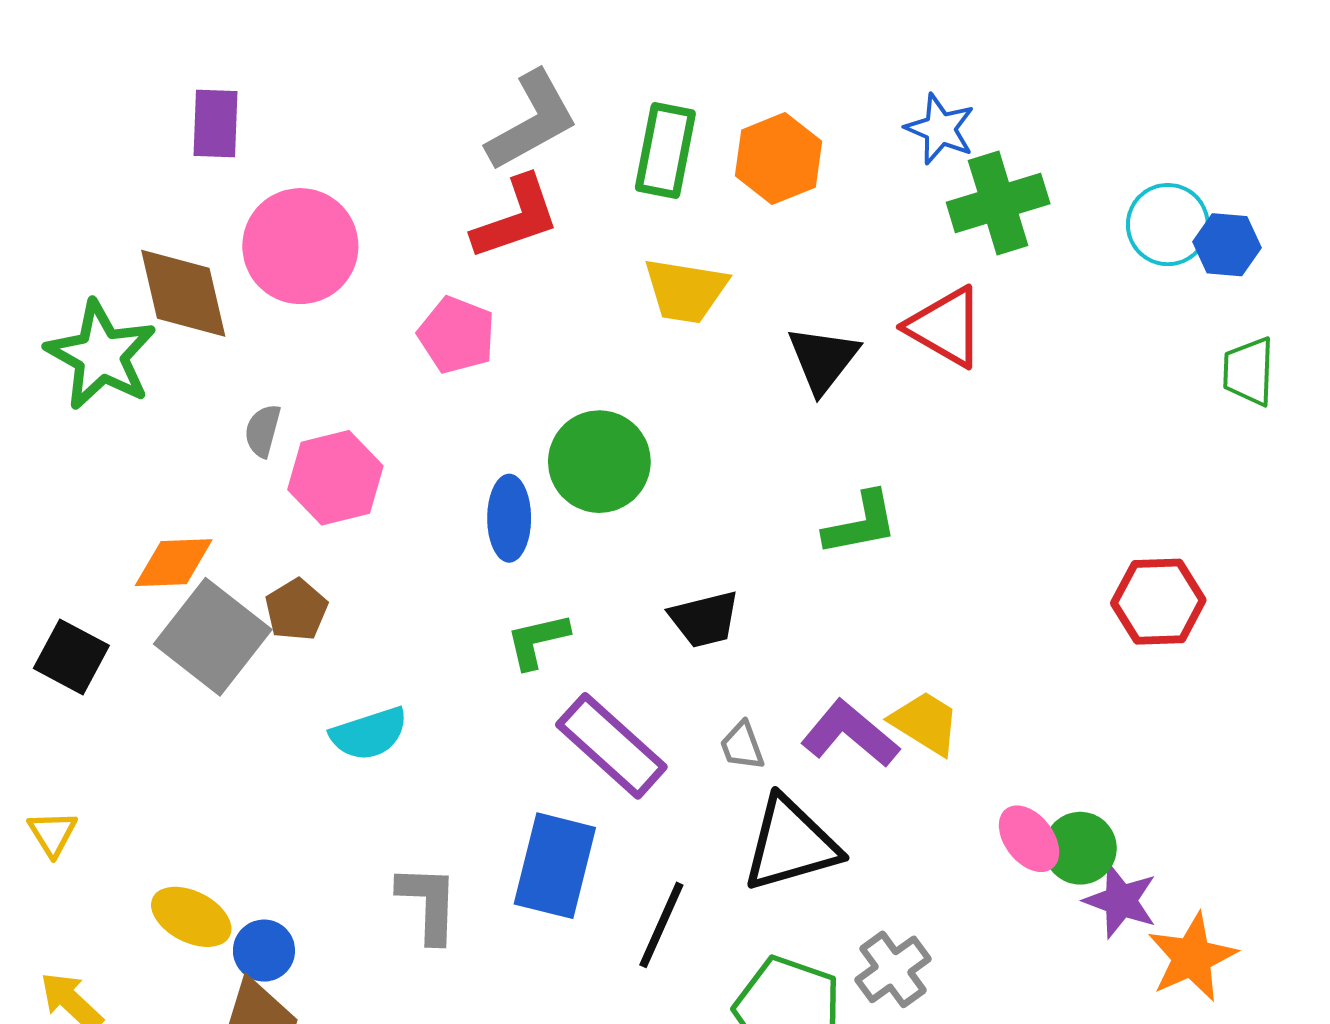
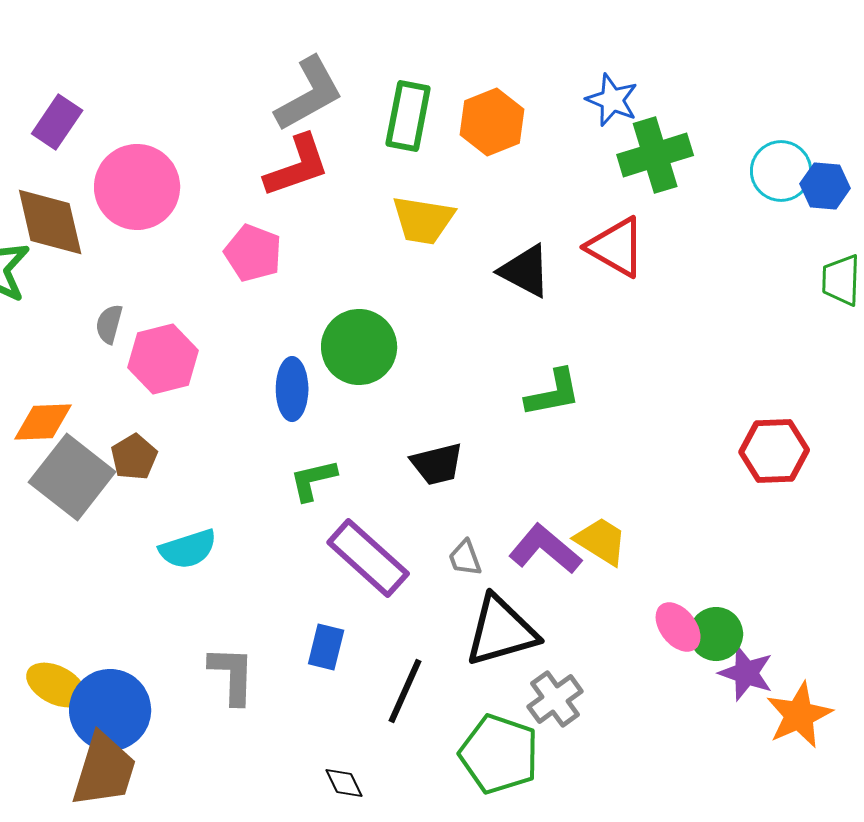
purple rectangle: (215, 124) -> (57, 122), moved, turned 32
black triangle: (823, 359) -> (525, 271), turned -40
blue rectangle: (555, 866) -> (326, 647), size x0.6
blue circle: (264, 951) -> (110, 710), size x1.8
gray cross: (893, 969) -> (555, 699), moved

